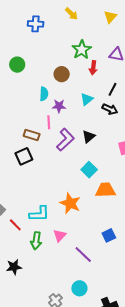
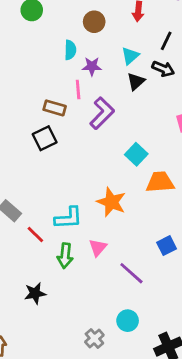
black triangle: (89, 137) -> (136, 81), moved

